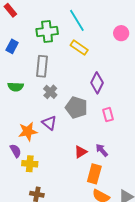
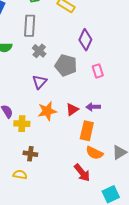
purple triangle: (49, 123) -> (40, 82), turned 35
orange star: (28, 132) -> (47, 111), moved
purple arrow: (102, 150) -> (93, 107), turned -48

